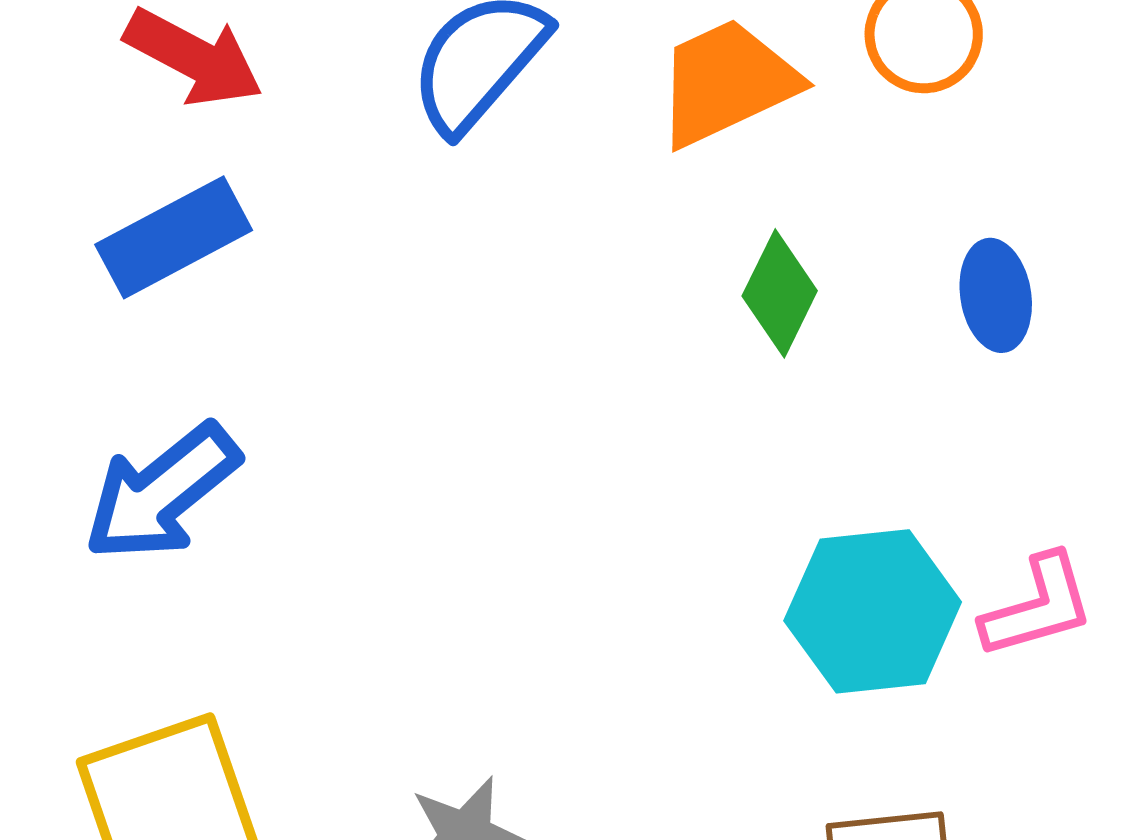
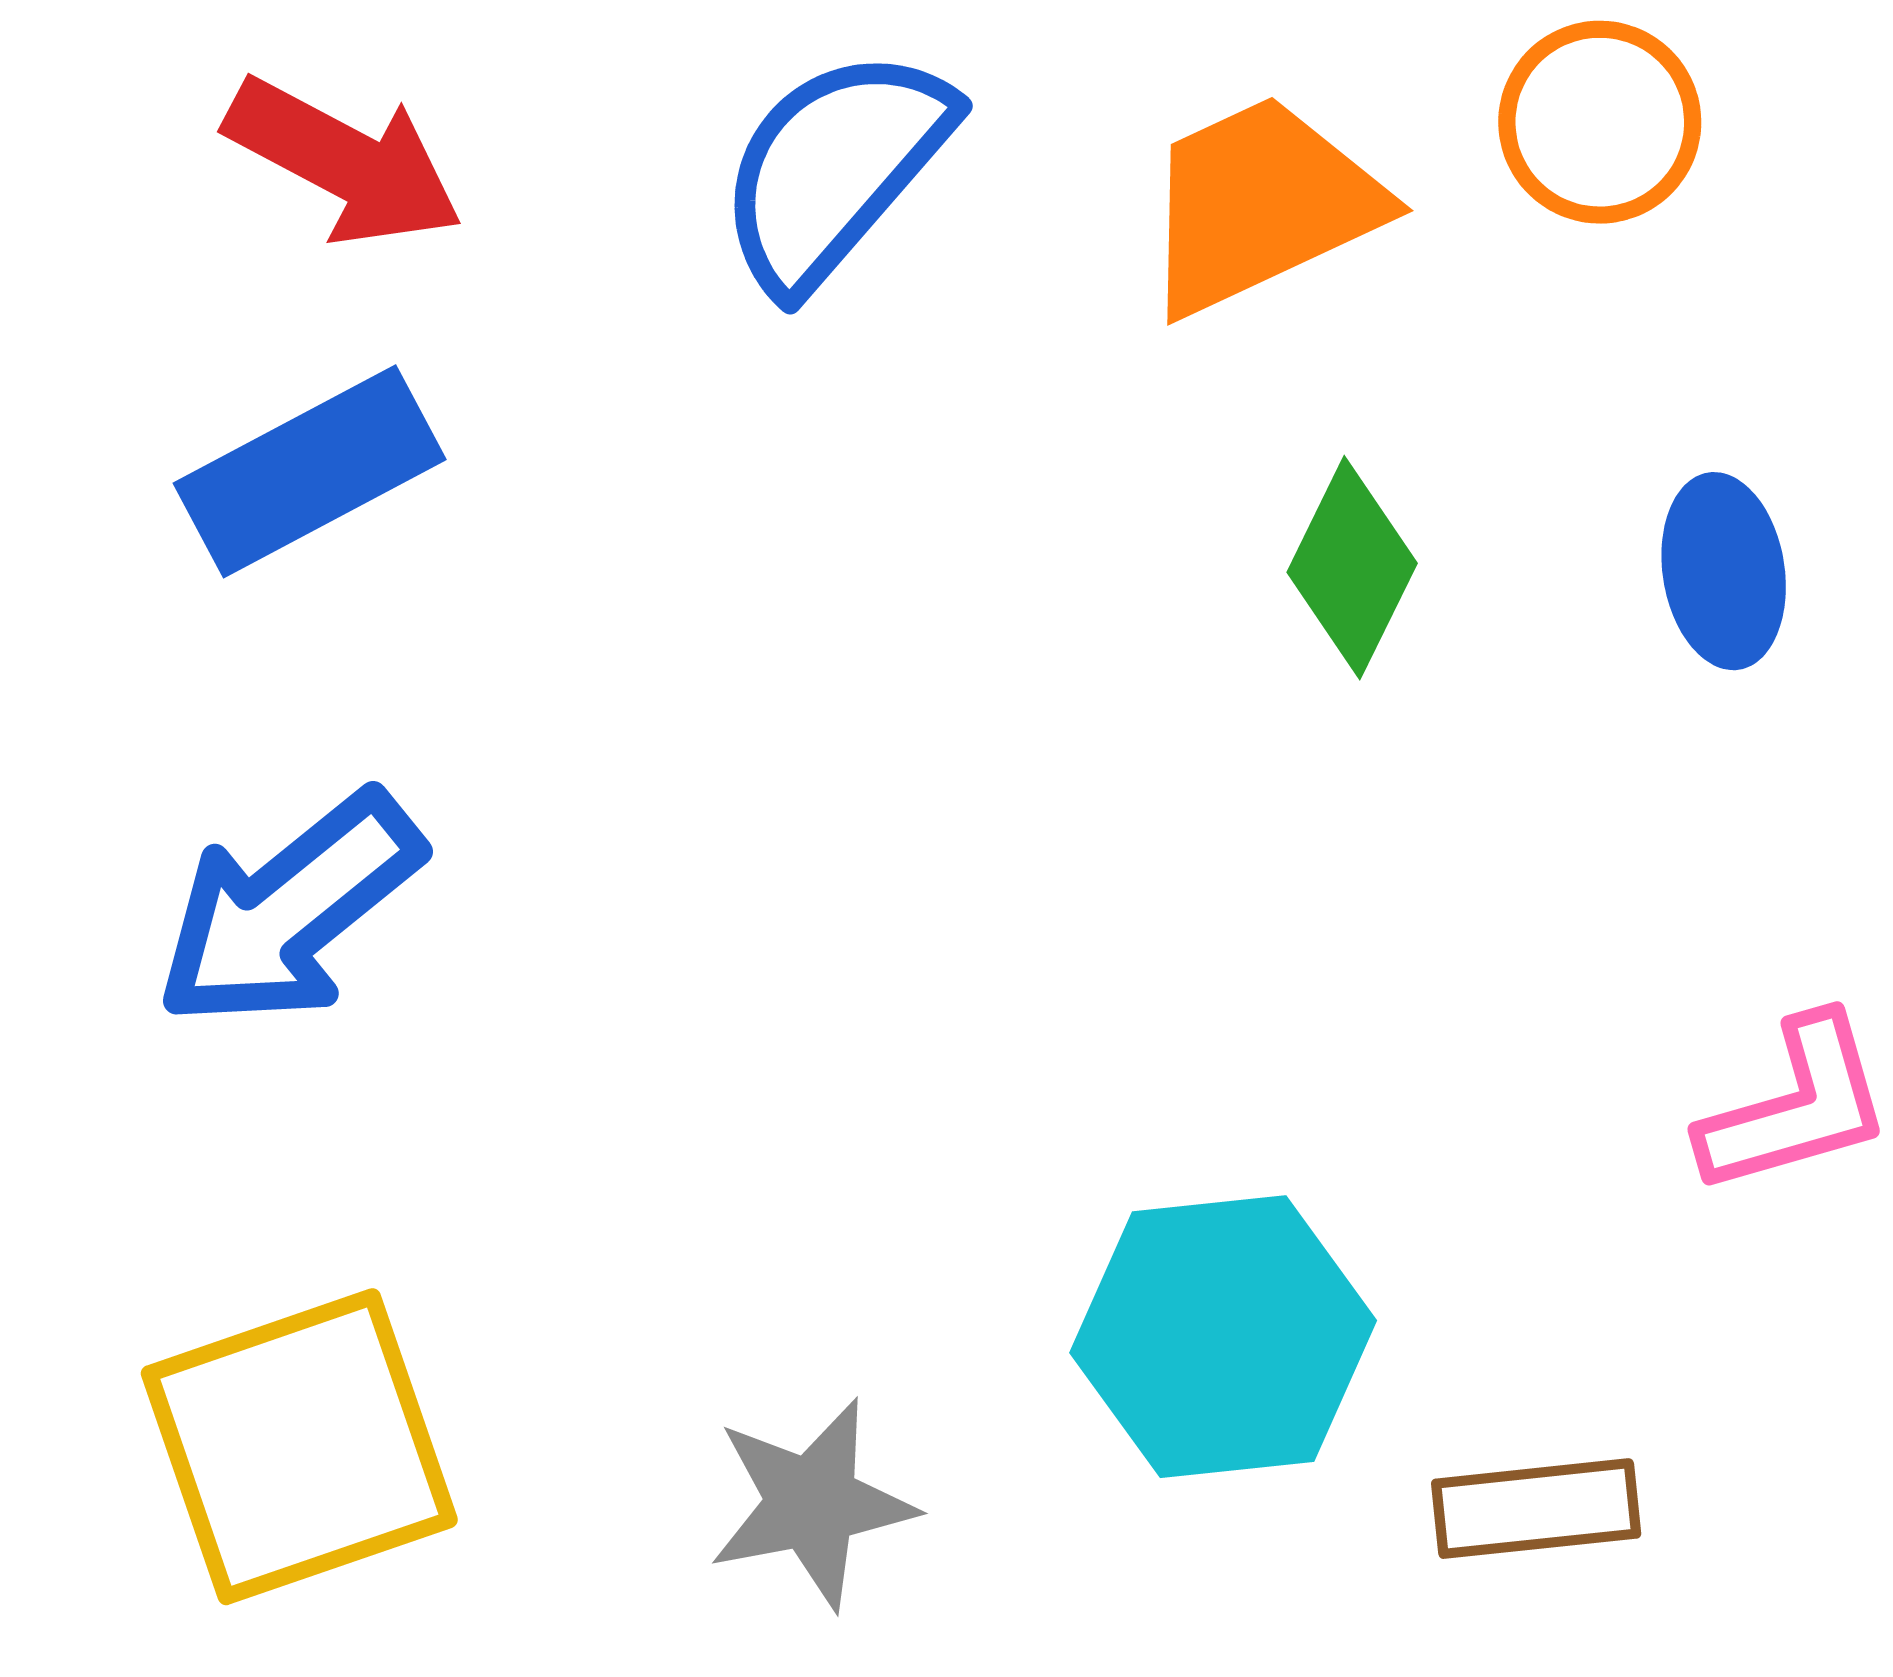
cyan hexagon: (873, 611) -> (1223, 1337), moved

